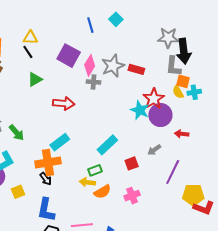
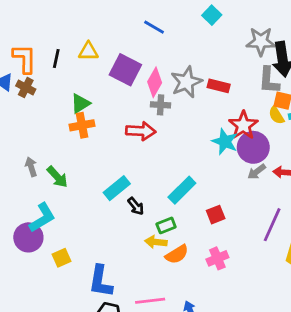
cyan square: (116, 19) -> (212, 15), moved
blue line: (90, 25) -> (154, 27), turned -42
yellow triangle: (30, 38) -> (88, 51), moved
black line: (28, 52) -> (56, 58), moved, turned 48
red arrow: (64, 103) -> (141, 131), moved
gray arrow: (154, 150) -> (257, 172), moved
orange cross: (48, 162) -> (82, 125), moved, size x0.7
black arrow: (46, 179) -> (136, 206), moved

